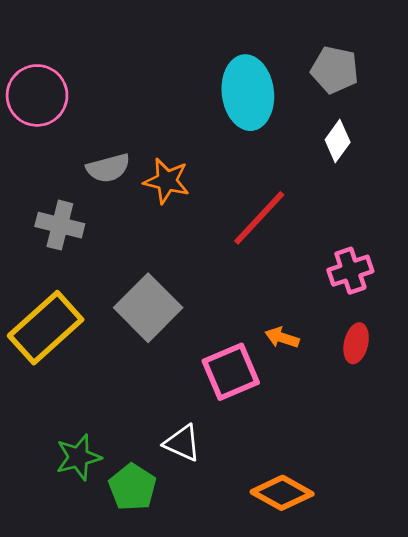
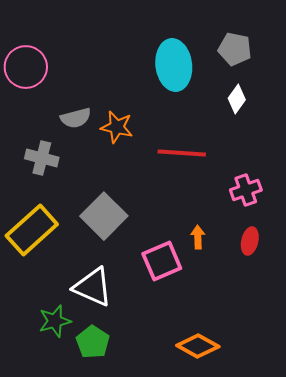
red line: (259, 218) -> (182, 153), turned 51
orange arrow: (282, 338) -> (198, 237), turned 70
white triangle: (182, 443) -> (93, 287), moved, size x1.5

